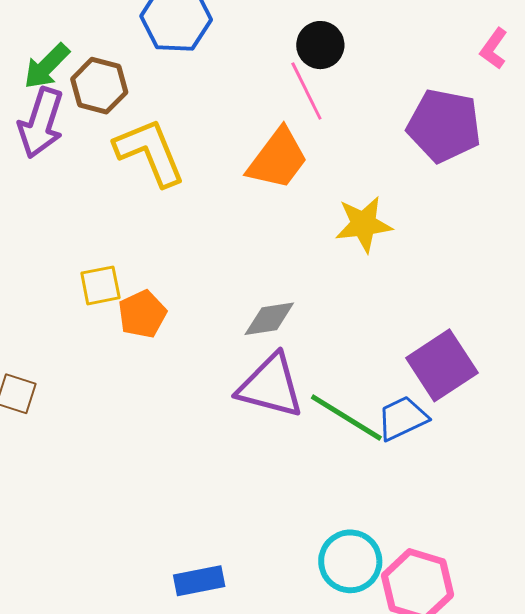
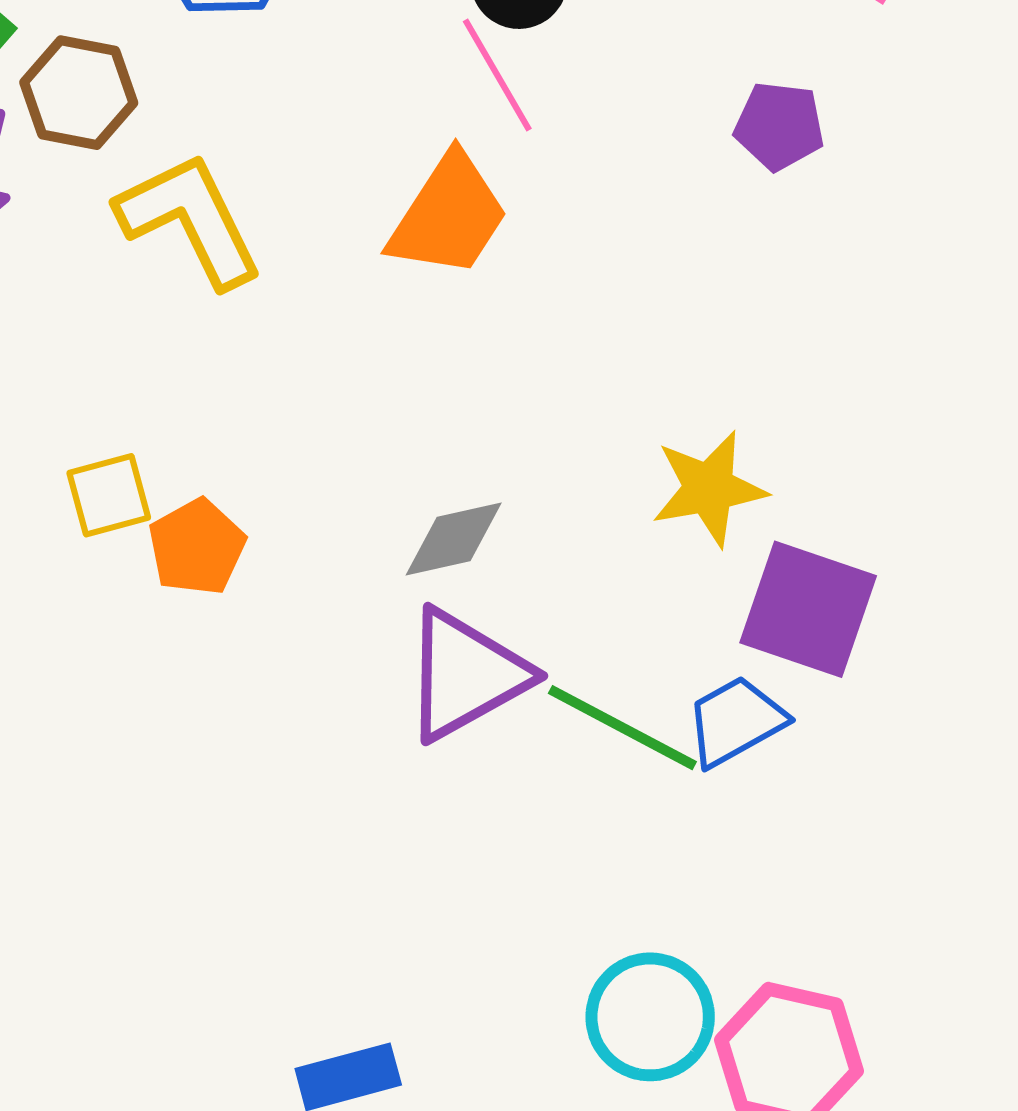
purple pentagon: (444, 126) -> (779, 126), size x0.6
yellow star: (364, 224) -> (709, 488), moved
purple square: (442, 365) -> (808, 609), turned -34
purple triangle: (271, 386) -> (466, 675), turned -40

